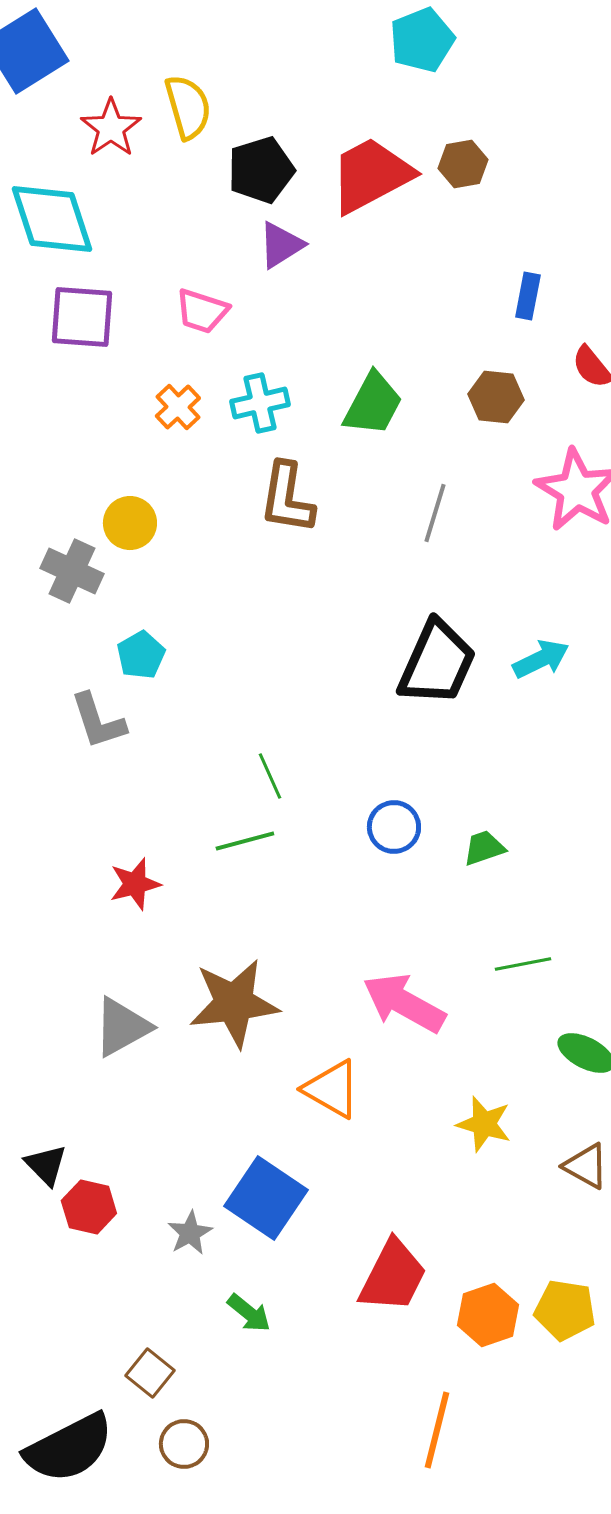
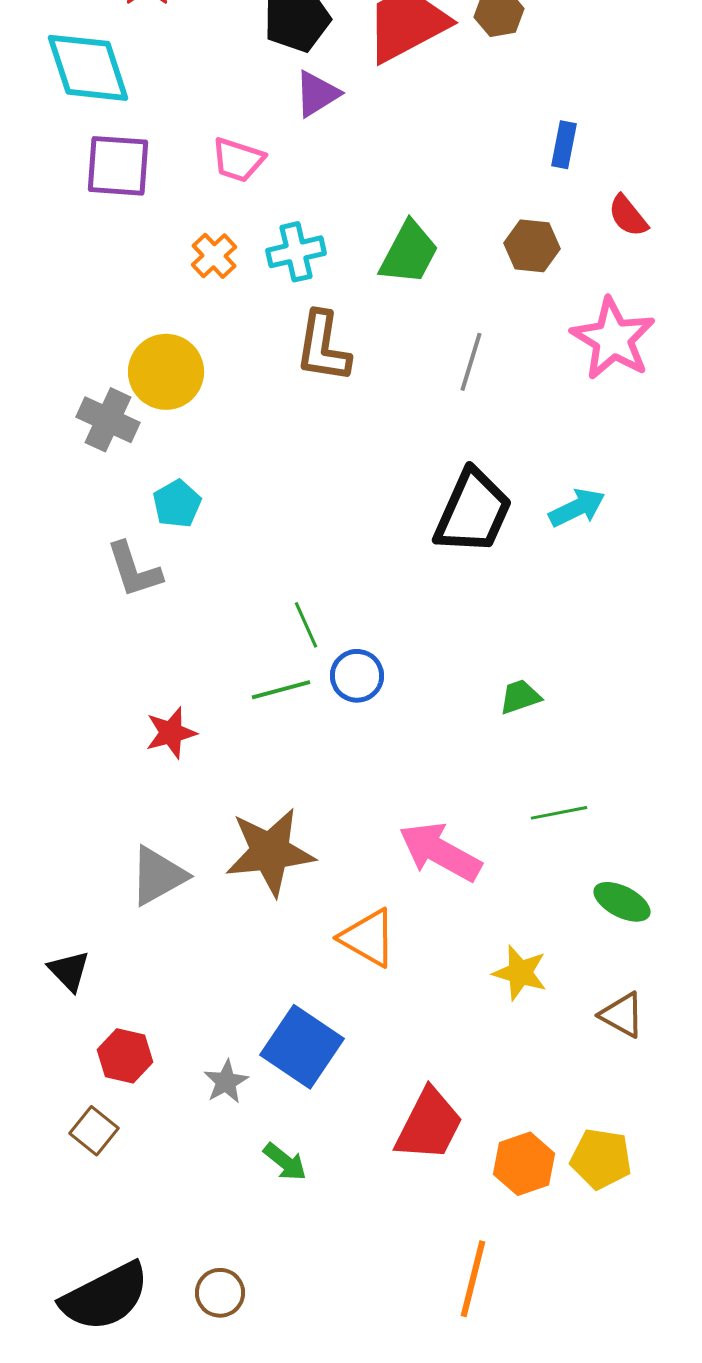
yellow circle: (130, 523) -> (166, 372), size x1.4
blue circle: (394, 827) -> (357, 676), moved
black triangle: (46, 1165) -> (69, 971), moved
brown square: (150, 1373) -> (94, 1131), moved

